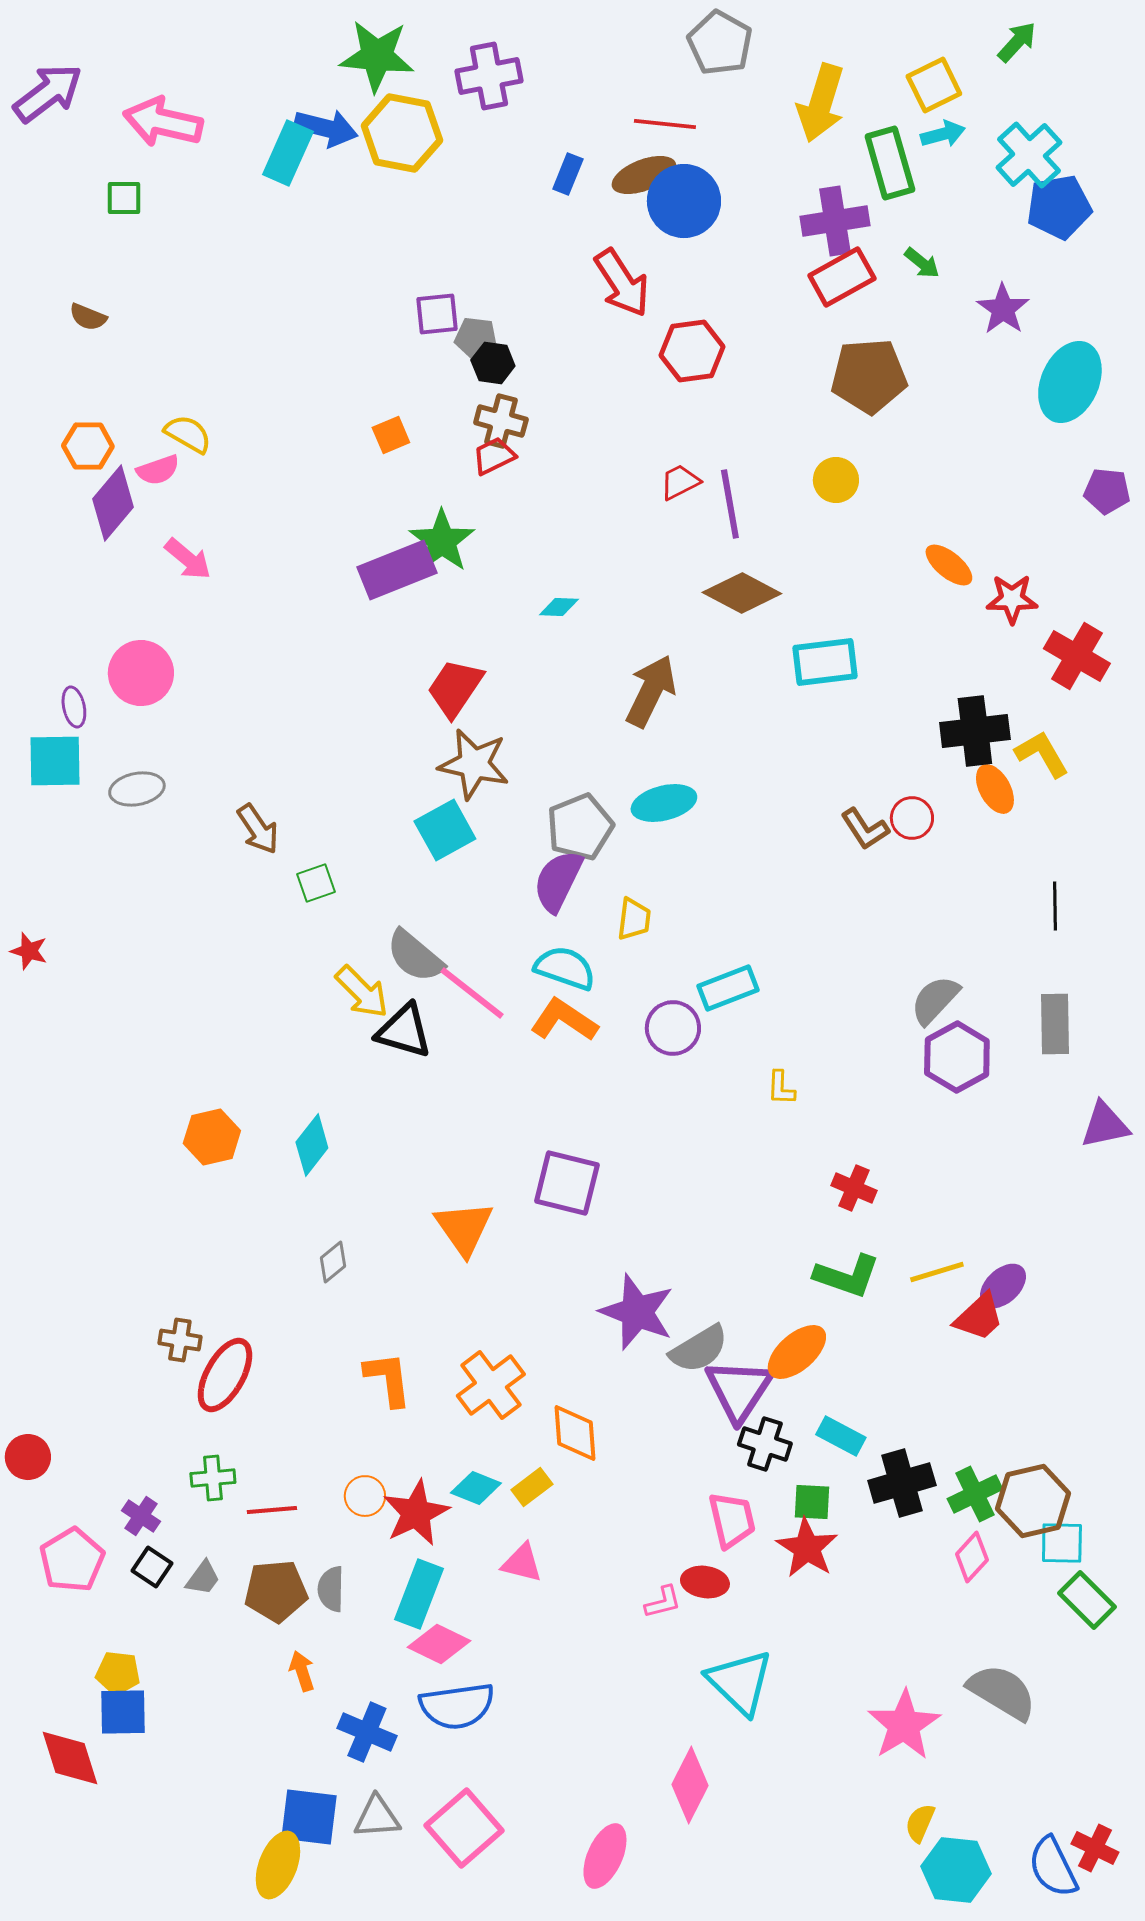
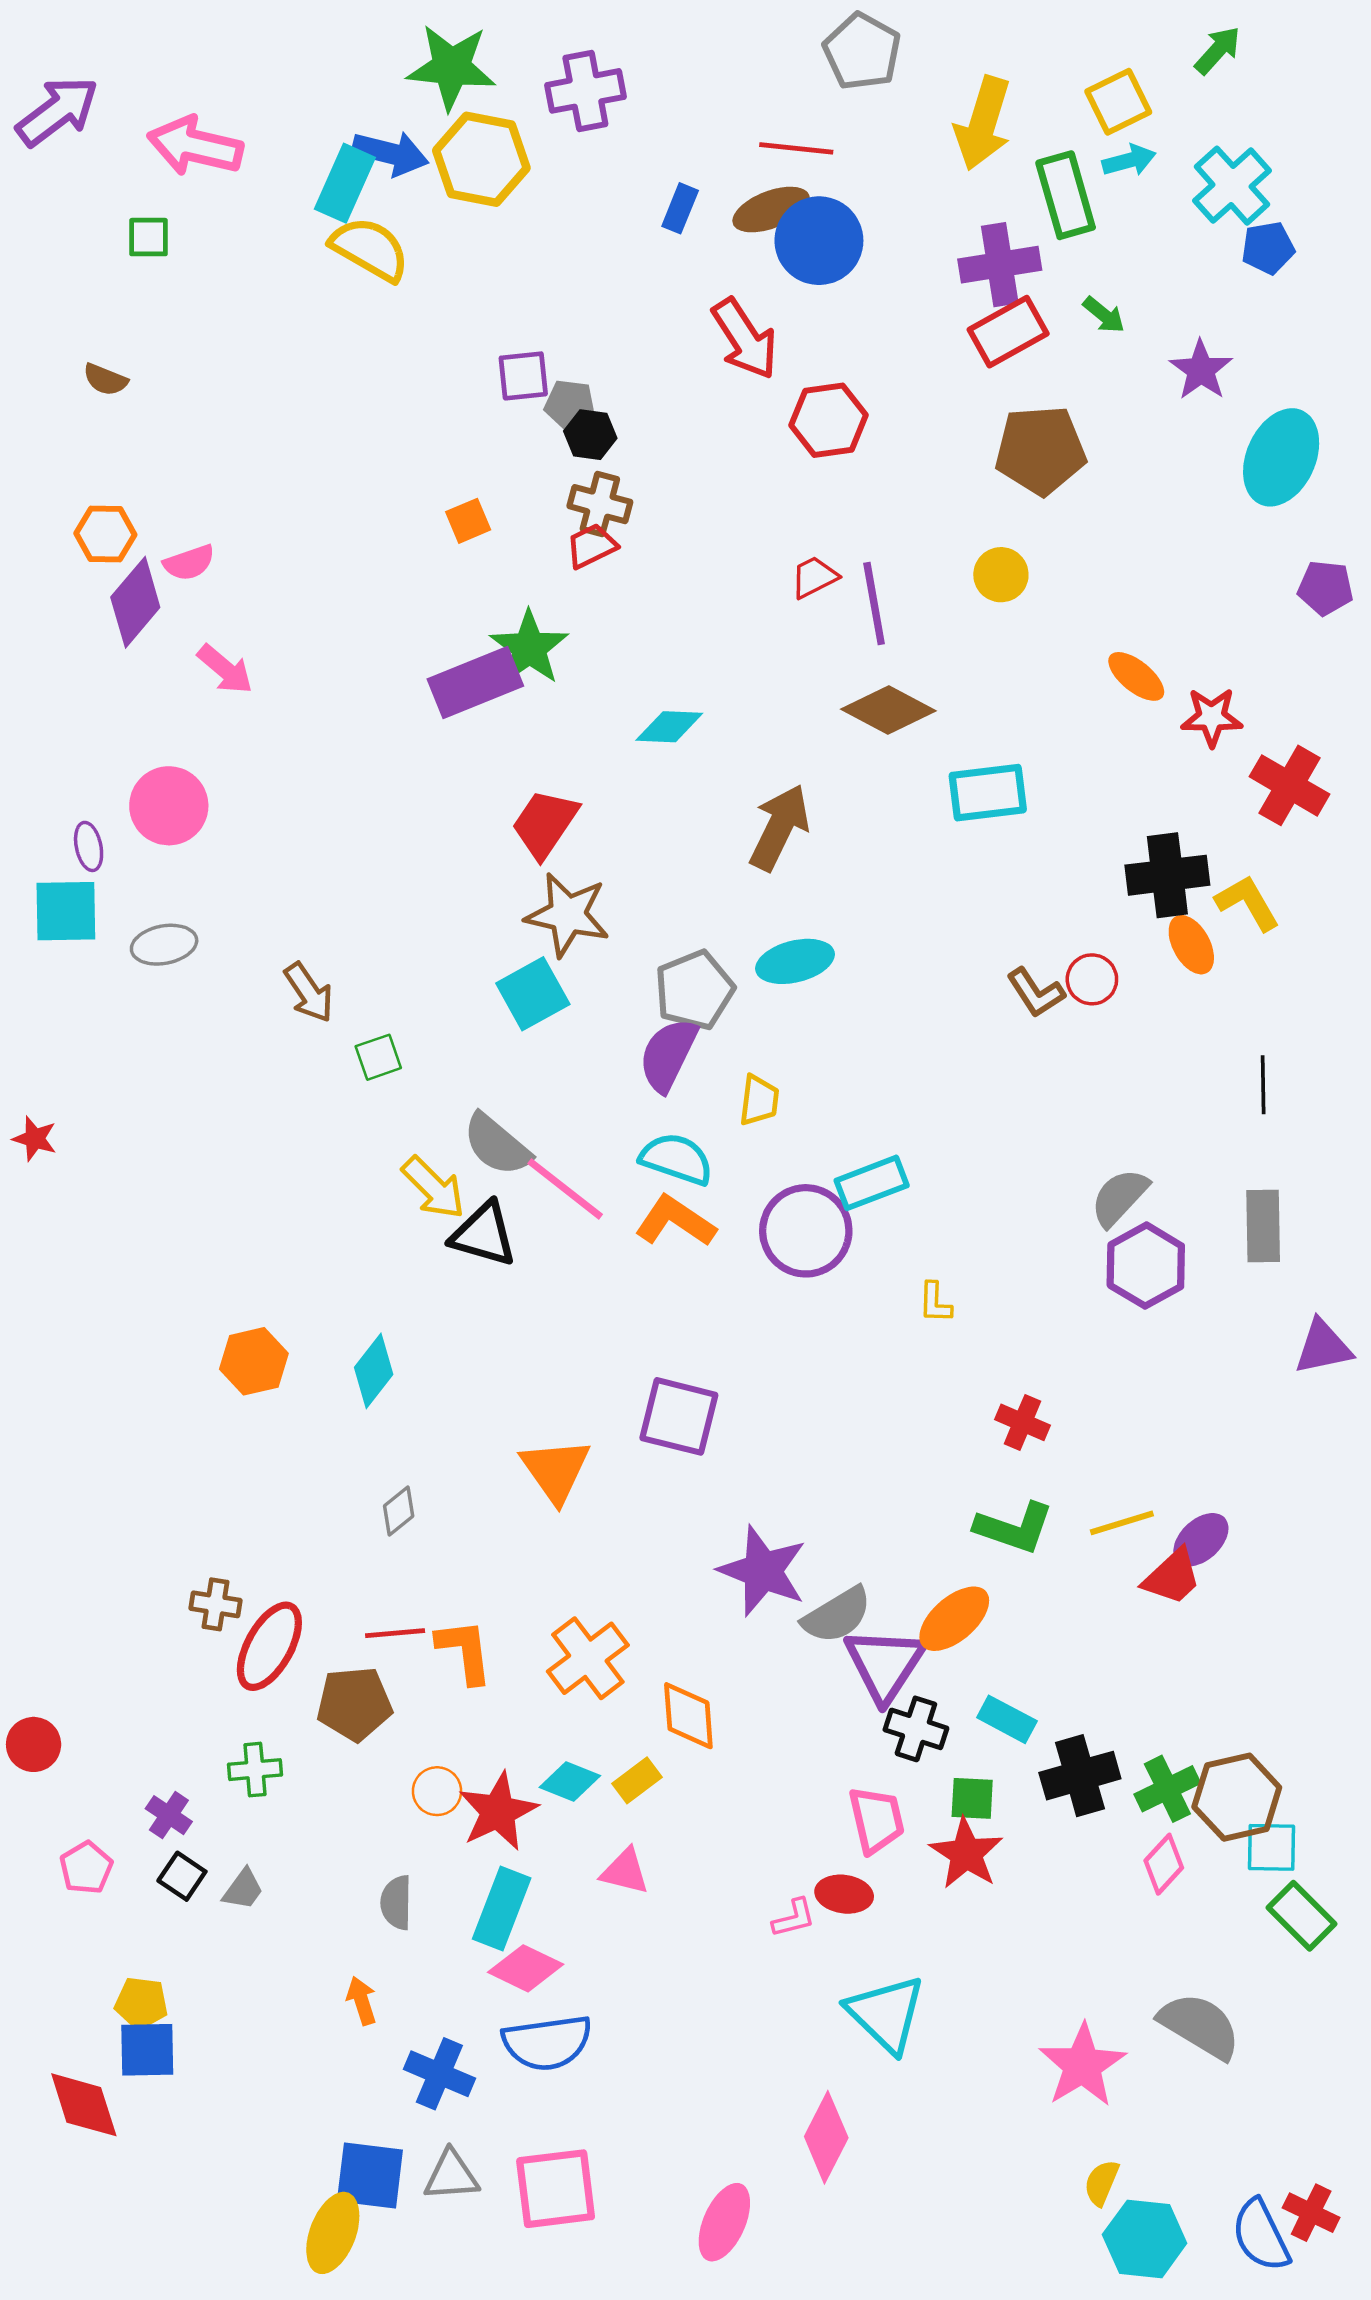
blue pentagon: (1059, 207) -> (1268, 248), size x0.7
yellow semicircle: (188, 434) -> (370, 249), moved, size x1.4
cyan diamond: (559, 607) -> (669, 727), size x1.4
purple circle: (673, 1028) -> (806, 1231), size x1.4
red line: (272, 1510) -> (395, 1633), moved
pink pentagon: (72, 1560) -> (86, 1868), size x0.7
brown pentagon: (276, 1591) -> (354, 1704), moved
pink square: (464, 1828) -> (556, 2189), turned 34

